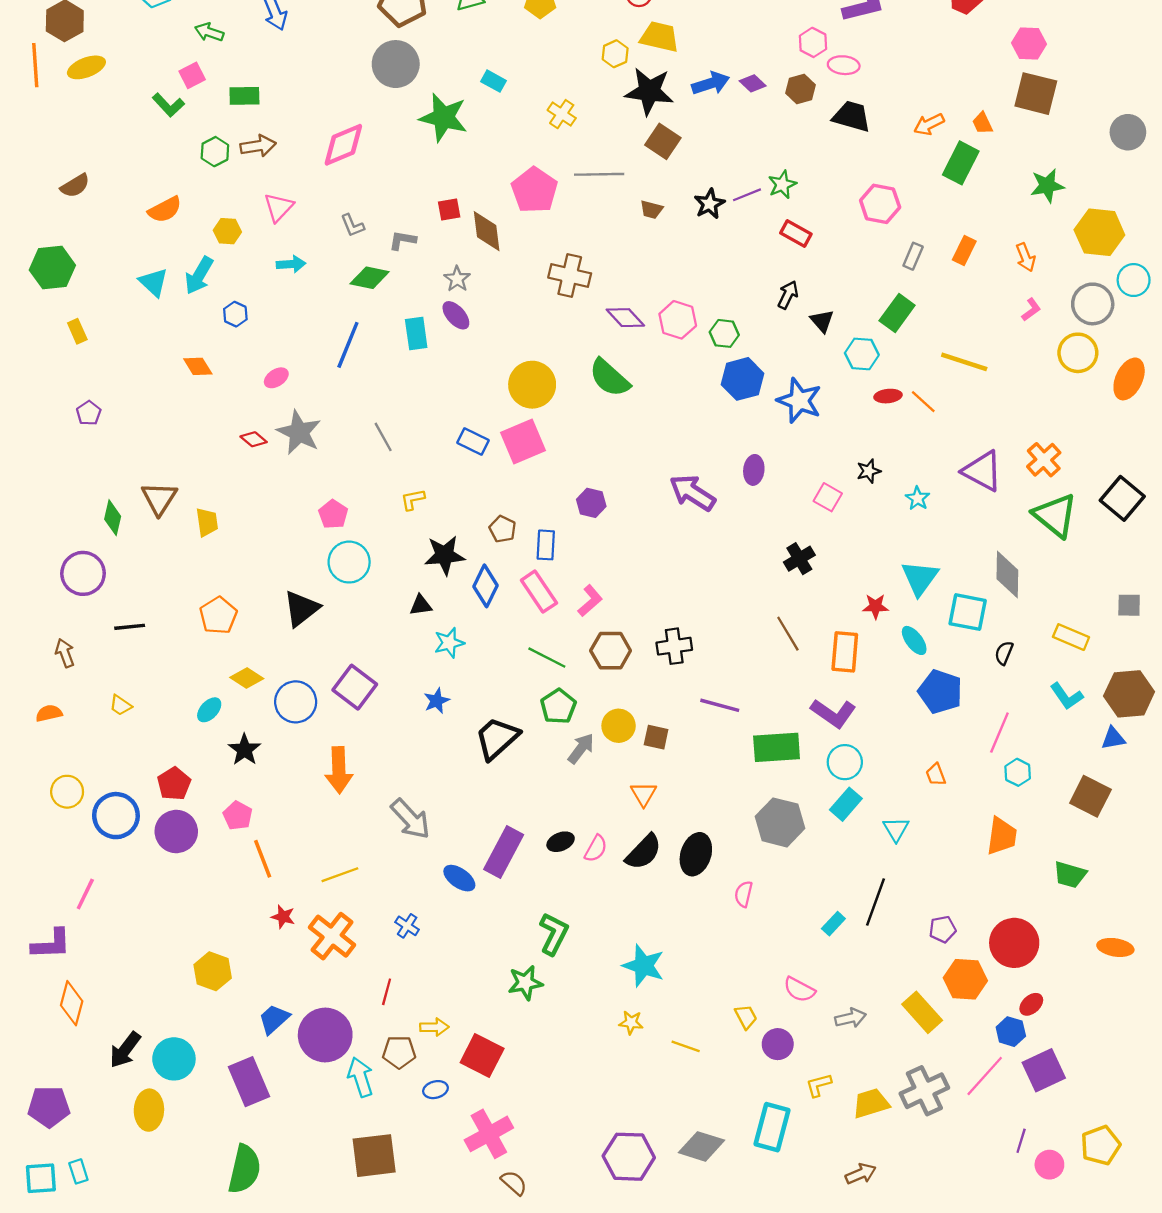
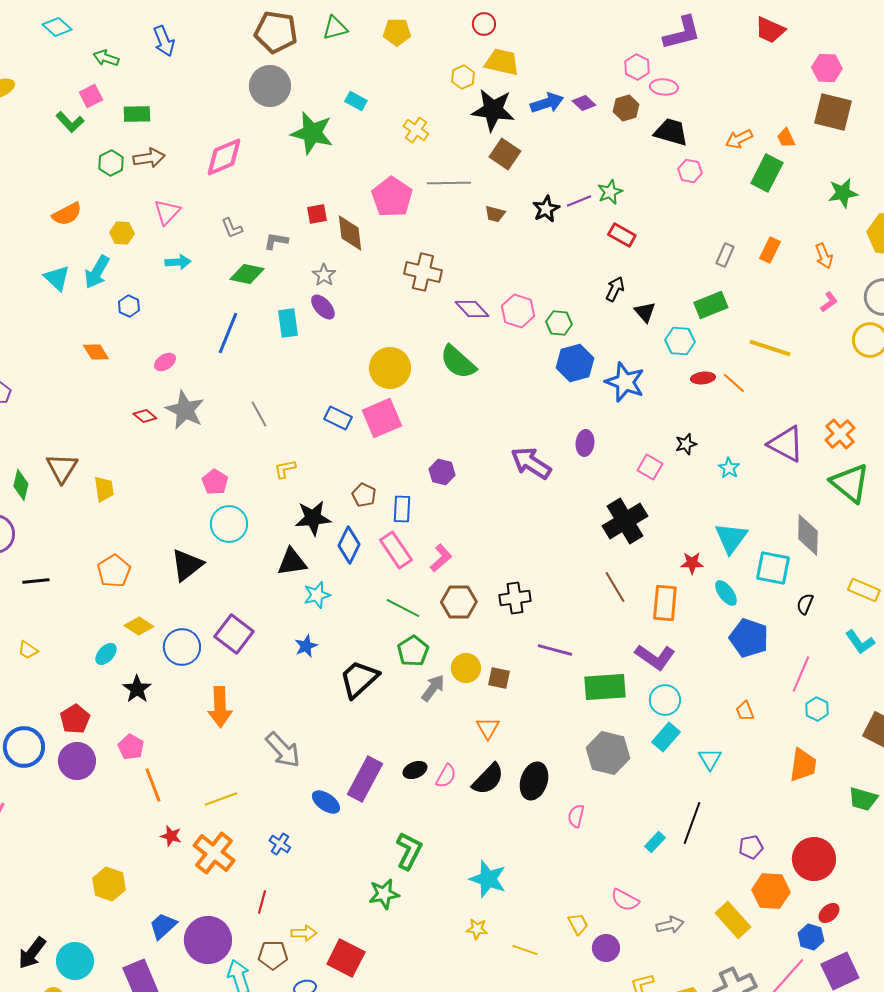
pink hexagon: (880, 204) -> (690, 171), moved, size x0.7
green rectangle: (897, 313) -> (711, 305), turned 32
black cross: (799, 559) -> (625, 521), size x1.6
black triangle: (421, 605) -> (292, 562), size x1.5

